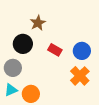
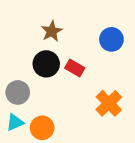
black circle: (23, 44) -> (46, 64), moved
blue circle: (82, 51) -> (111, 39), moved

